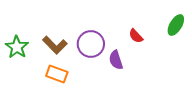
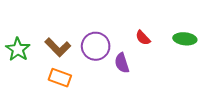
green ellipse: (176, 25) -> (185, 39), moved, turned 65

